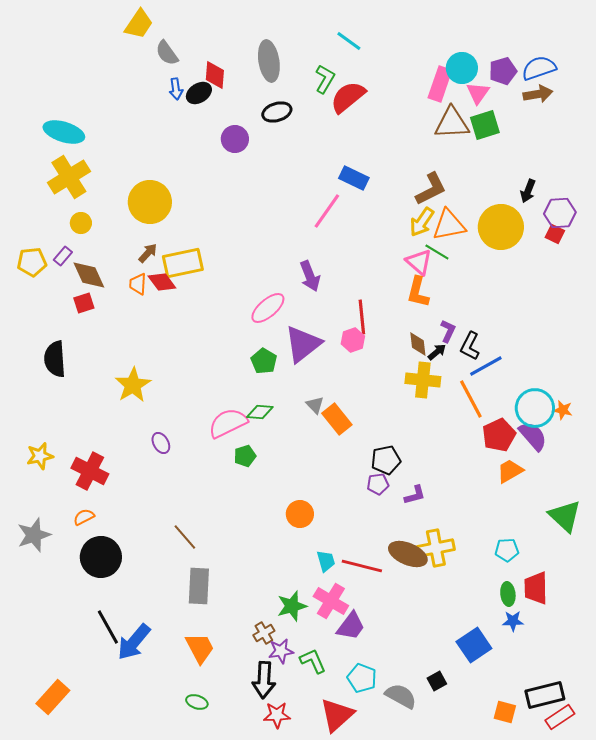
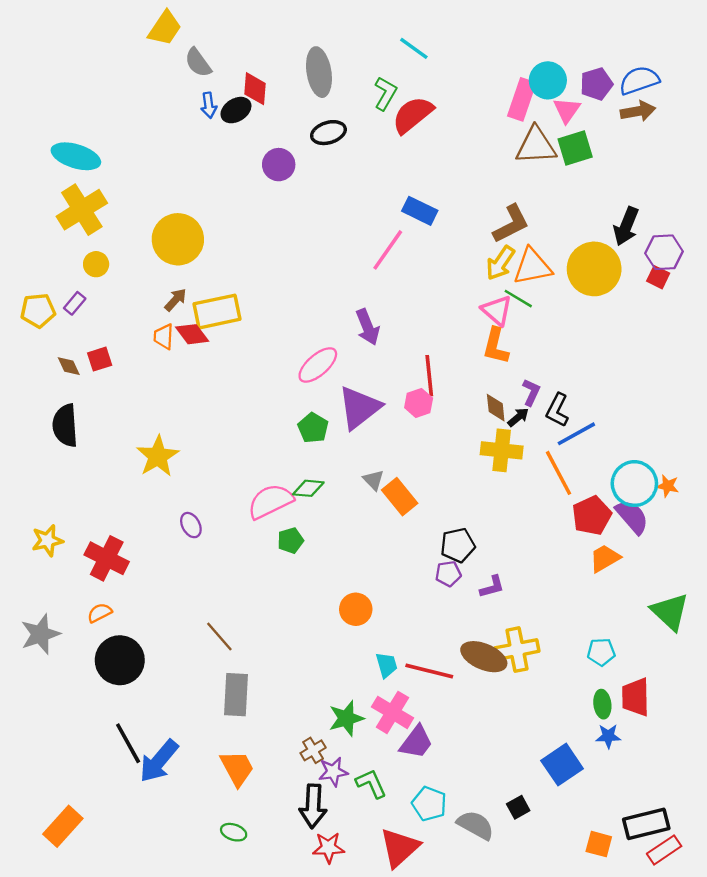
black arrow: (528, 191) -> (626, 226), size x1.4
brown diamond: (89, 275) -> (69, 366), moved, size x0.6

